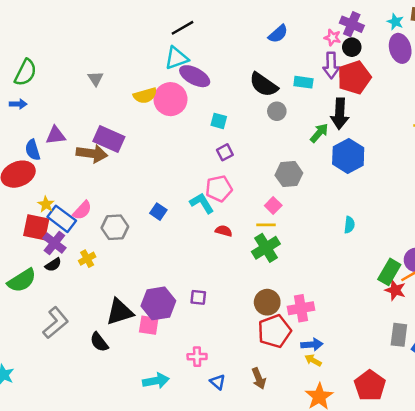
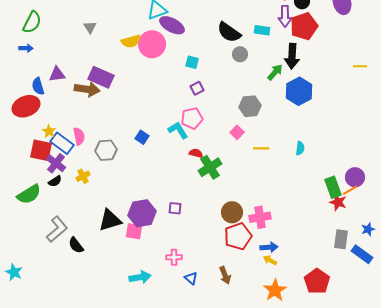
pink semicircle: (82, 210) -> (79, 136), turned -54
yellow line: (266, 225) -> (261, 148), moved
green cross: (266, 248) -> (210, 167), moved
green rectangle: (389, 272) -> (333, 187), turned -50
black semicircle: (99, 342) -> (76, 245), moved

